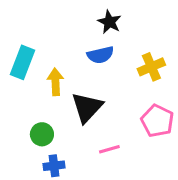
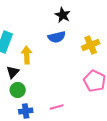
black triangle: (87, 107) -> (13, 72), moved, size x0.6
pink line: (109, 149) -> (57, 107), moved

